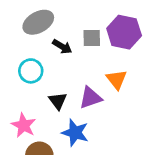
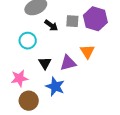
pink star: (24, 125) -> (19, 78), turned 30

